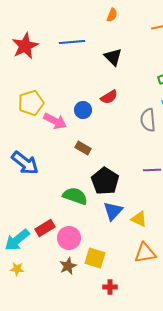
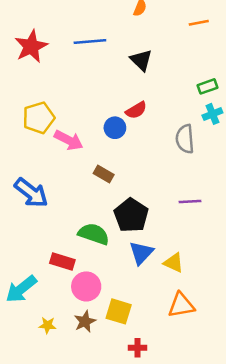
blue circle: (83, 110) -> (115, 128), moved
red rectangle: (45, 228) -> (62, 261), moved, turned 48
yellow star: (17, 269) -> (47, 325), moved

